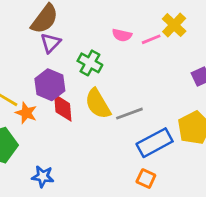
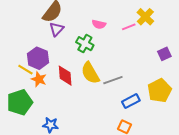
pink semicircle: (122, 35) -> (99, 24), moved
purple hexagon: (50, 85) -> (38, 58), moved
blue rectangle: (155, 143) -> (131, 101), size x0.7

